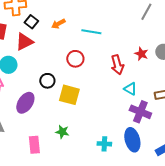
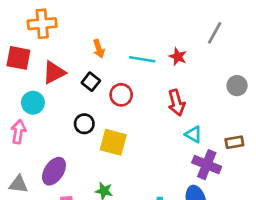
black square: (31, 22) -> (91, 82), moved
orange arrow: (58, 24) -> (99, 49), turned -80
red star: (141, 54) -> (178, 57), moved
purple ellipse: (25, 103) -> (54, 171), moved

